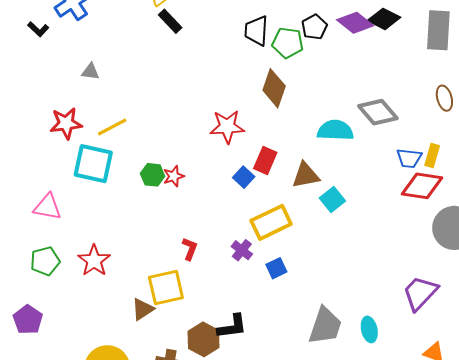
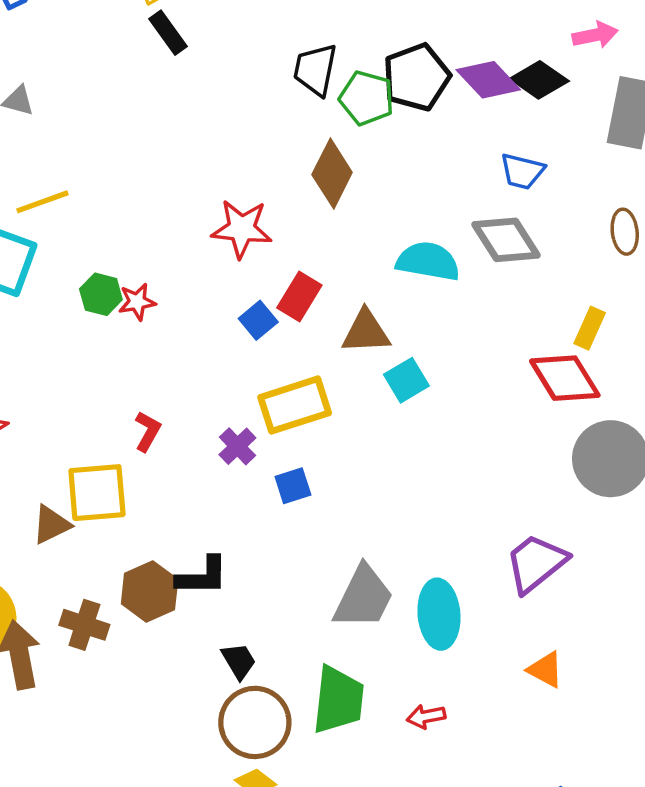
black pentagon: (314, 27) -> (416, 77), size x1.5
blue trapezoid: (409, 158) -> (522, 171), moved
red diamond: (422, 186) -> (565, 378), turned 42
cyan ellipse: (369, 329) -> (439, 614), size x1.5

